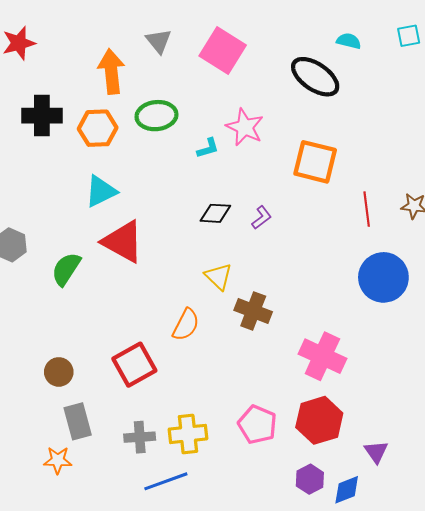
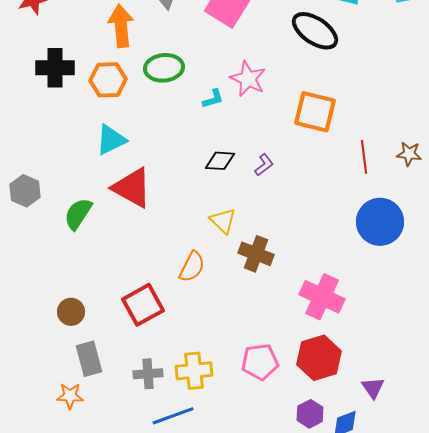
pink pentagon: (257, 425) -> (260, 362), turned -30

